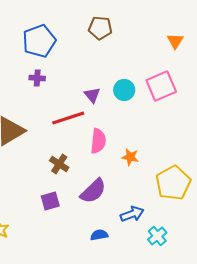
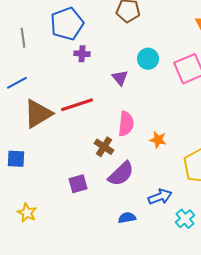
purple cross: (37, 78) -> (82, 54), moved
cyan circle: (124, 90) -> (148, 59), moved
red line: (68, 118) -> (77, 105), moved
brown cross: (59, 164) -> (104, 147), moved

